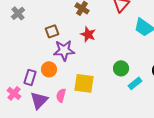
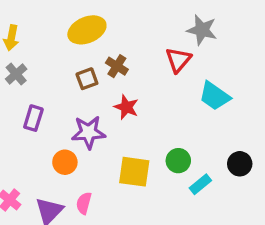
brown square: (52, 31) -> (87, 79), moved
purple rectangle: (30, 77) -> (33, 118), moved
yellow square: (84, 83) -> (134, 172), moved

